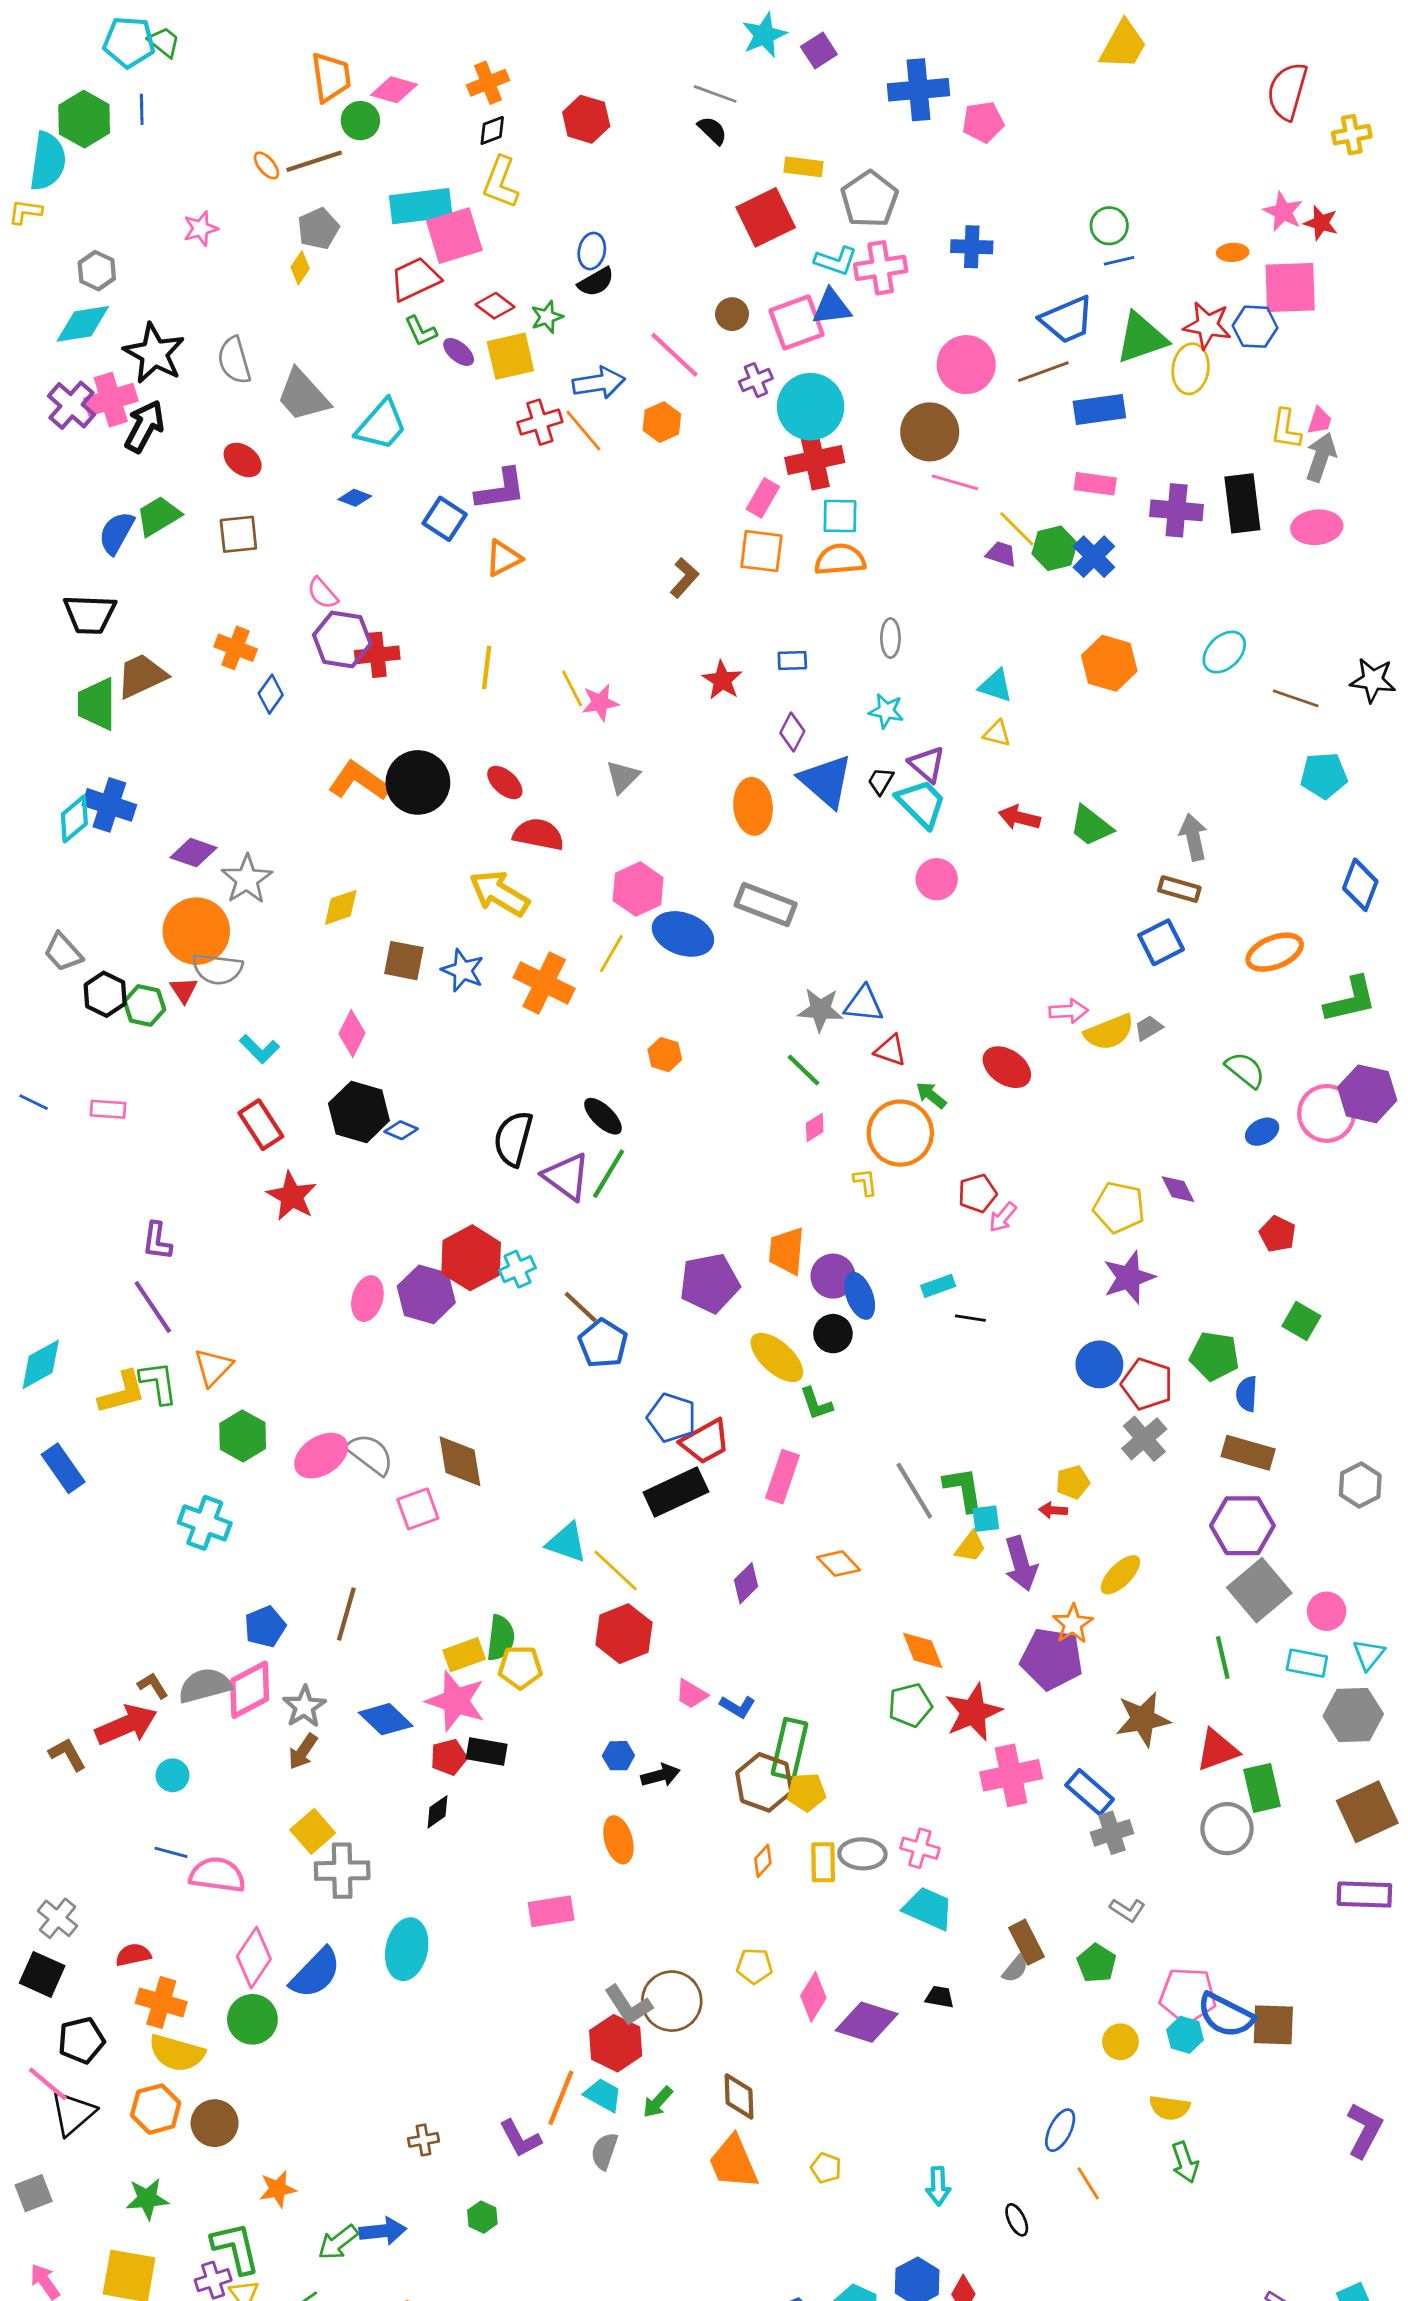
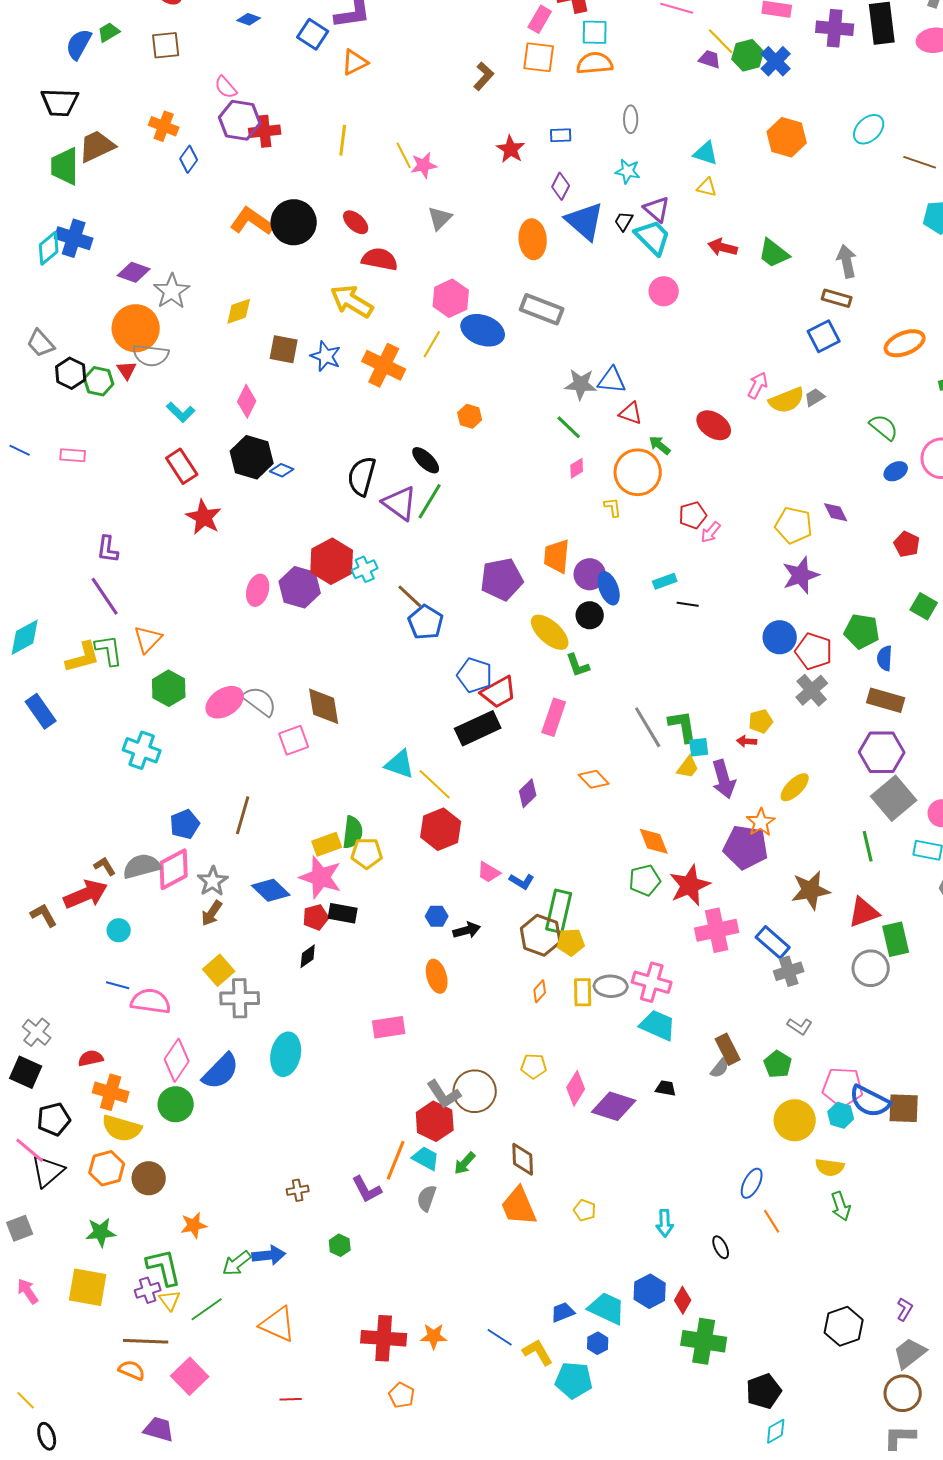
green trapezoid: (158, 516) -> (109, 32), size x0.7
pink arrow: (1069, 1011) -> (758, 385), turned -60
pink cross: (920, 1848) -> (652, 982), size x1.4
yellow circle: (1120, 2042) -> (795, 1120), size x1.6

